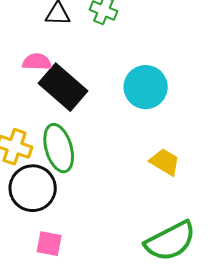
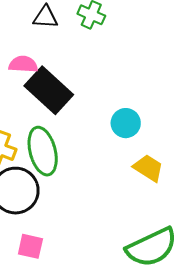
cyan circle: (146, 87) -> (126, 123), moved, size x0.7

